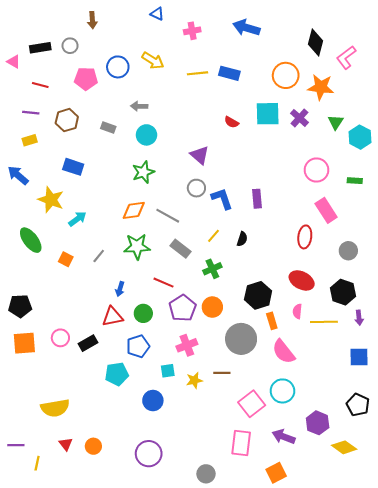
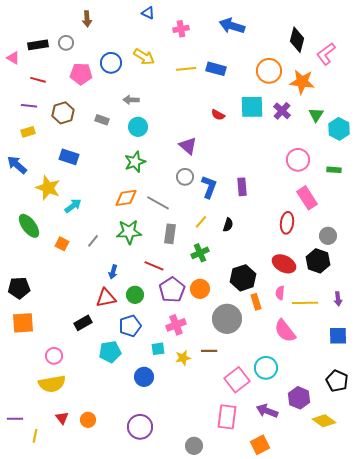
blue L-shape: (222, 199) -> (209, 187), turned 40
gray rectangle: (181, 249) -> (170, 234), turned 60
black hexagon: (343, 292) -> (318, 261), moved
pink circle: (60, 338) -> (54, 356), moved
pink semicircle: (284, 352) -> (285, 331), moved

